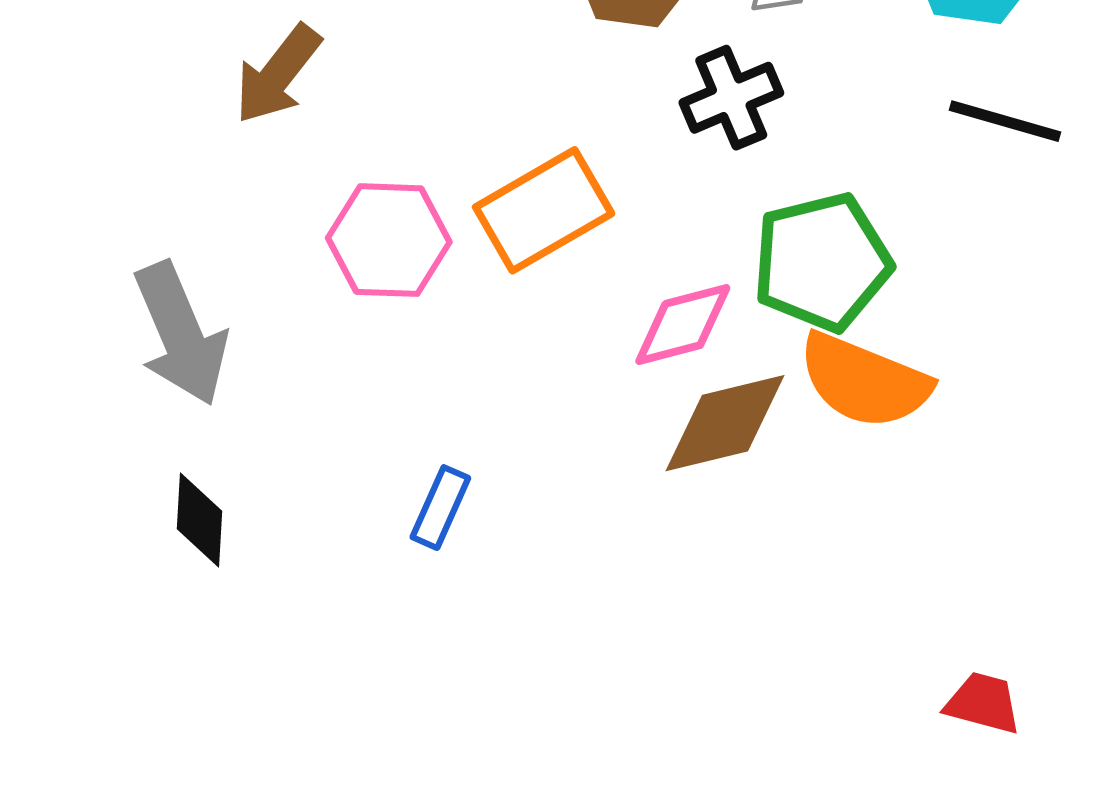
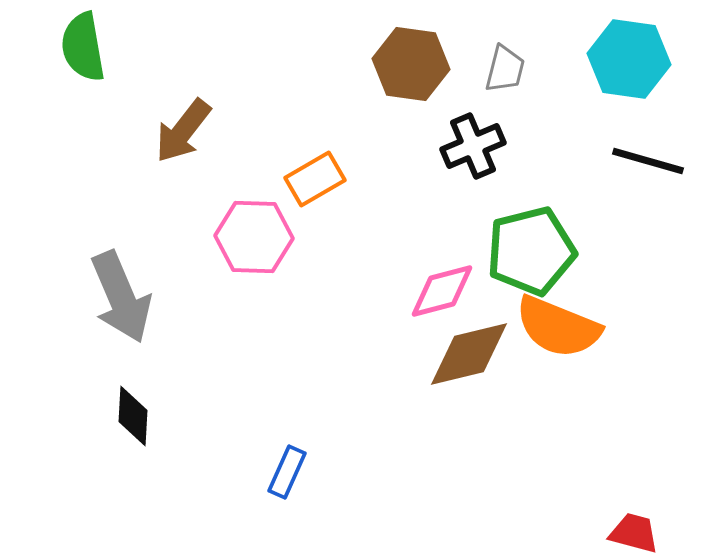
orange rectangle: (544, 210) -> (315, 179), moved, size x0.7
blue rectangle: (440, 508) -> (287, 472), moved

